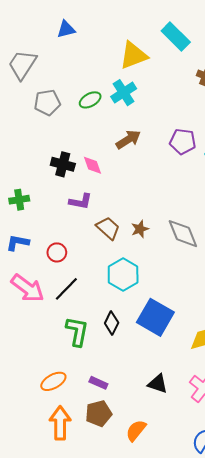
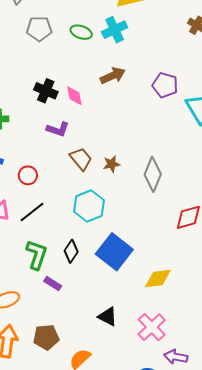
green ellipse: (90, 100) -> (81, 32), turned 40
gray diamond: (183, 234) -> (153, 174), turned 36
purple rectangle: (98, 383) -> (53, 284), moved

